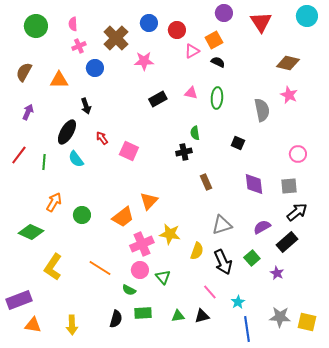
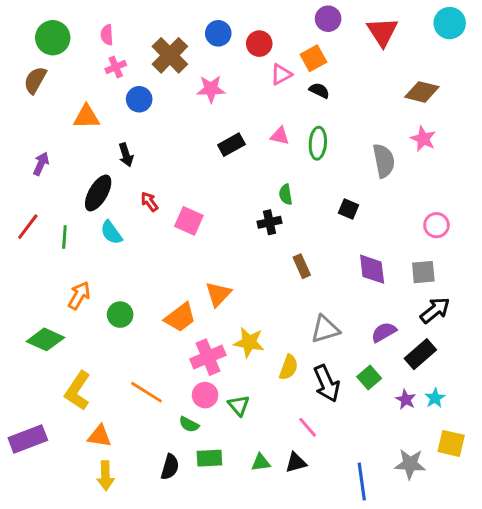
brown semicircle: (24, 72) -> (35, 80), moved
cyan star: (238, 302) -> (435, 398), moved
yellow square: (307, 322) -> (451, 443), moved
orange triangle: (33, 325) -> (100, 436), moved

